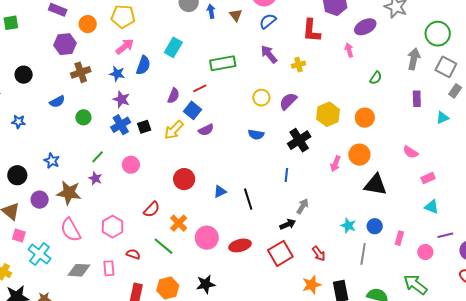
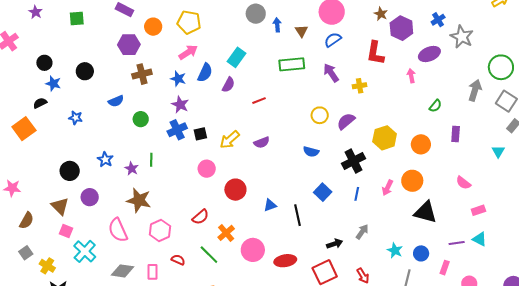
green rectangle: (223, 63) -> (292, 64), moved
purple semicircle: (173, 96) -> (228, 85), moved
purple rectangle: (417, 99) -> (456, 134), moved
blue square: (192, 110) -> (323, 192), moved
cyan triangle: (442, 118) -> (498, 151), turned -40
green line: (98, 157) -> (151, 160), turned -48
pink circle: (131, 165) -> (207, 169), moved
blue line: (286, 175) -> (357, 194), moved
purple star: (95, 178) -> (132, 169), moved
brown star: (69, 193) -> (139, 200), moved
gray arrow: (303, 206) -> (362, 232), moved
purple line: (445, 235) -> (457, 243), moved

